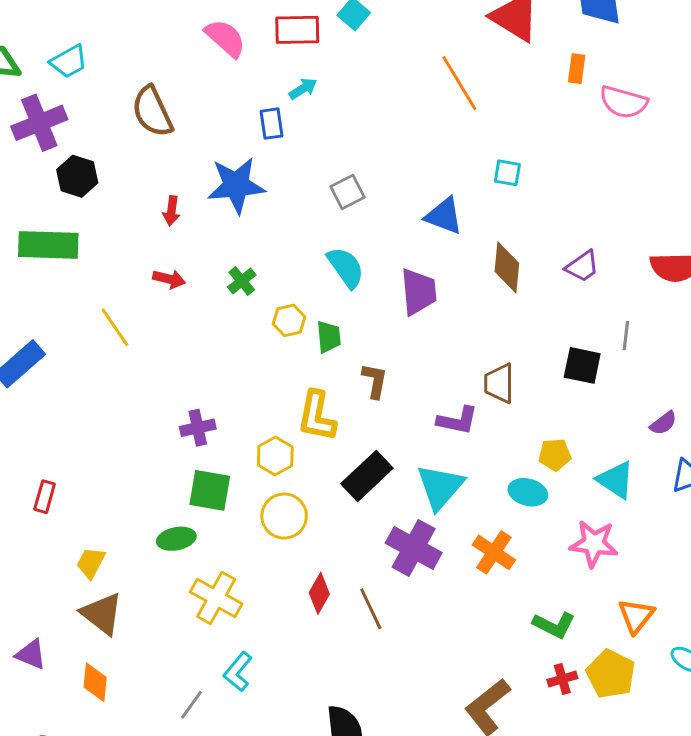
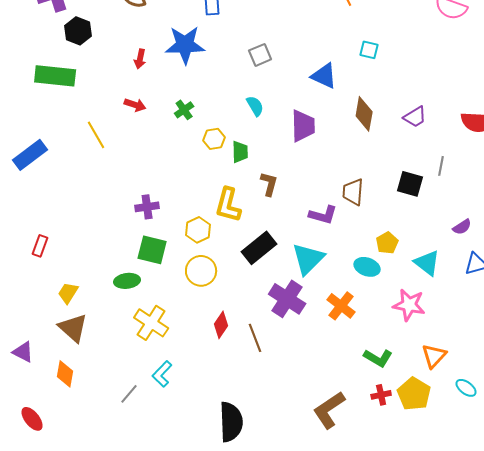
cyan semicircle: (346, 267) -> (255, 106), size x0.7
yellow pentagon: (555, 455) -> (387, 243), turned -30

